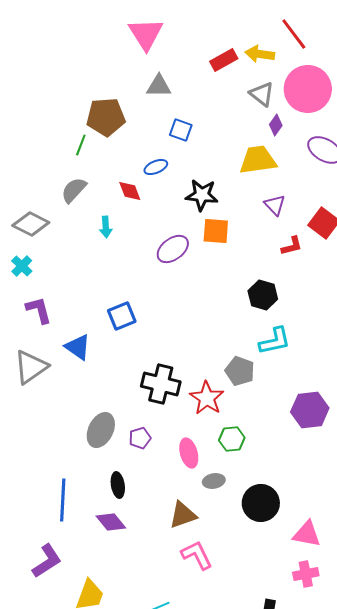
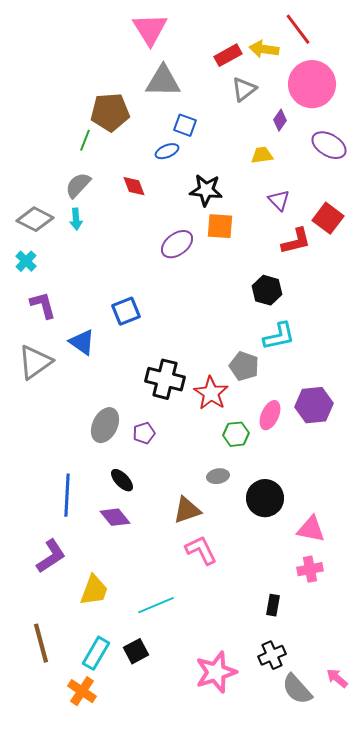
gray triangle: (159, 86) -> (163, 81), size x1.4
gray triangle: (262, 94) -> (244, 89), moved, turned 44
yellow trapezoid: (258, 160) -> (262, 155), size x0.6
blue ellipse: (156, 167) -> (167, 151), moved
cyan arrow: (106, 227) -> (76, 219), moved
red L-shape: (292, 246) -> (296, 241), size x1.4
pink ellipse: (189, 453) -> (270, 415), moved, turned 40
black ellipse: (118, 485) -> (122, 480), turned -35

